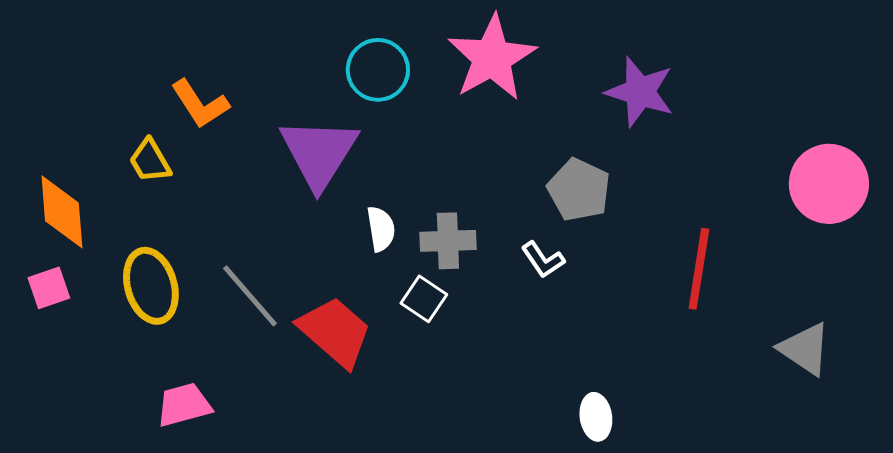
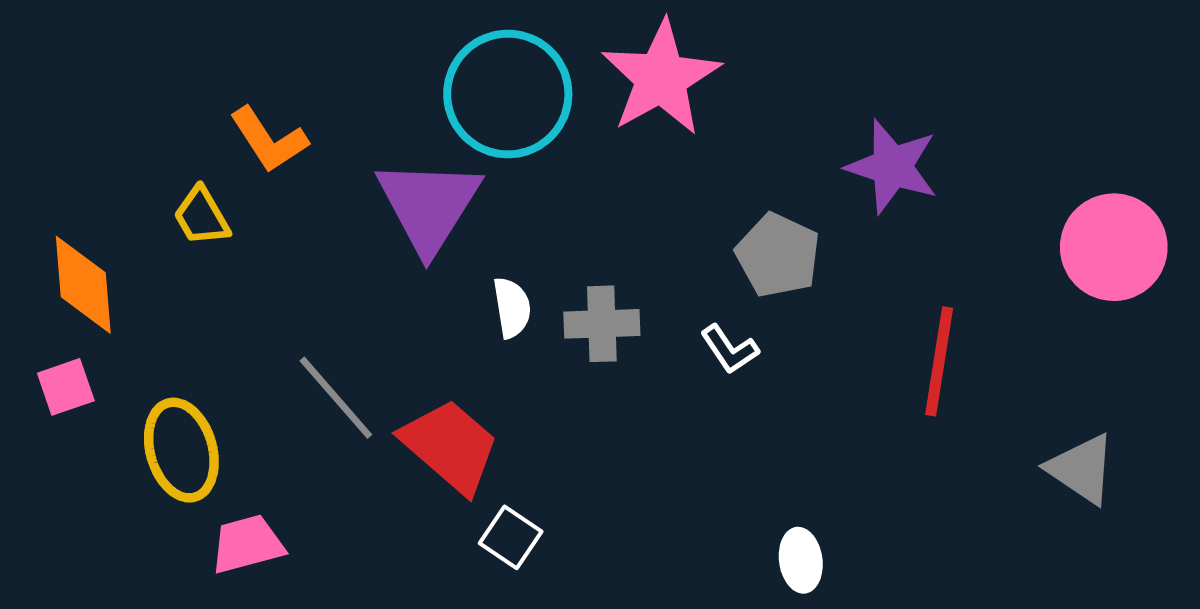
cyan circle: (378, 70) -> (508, 94), size x1.5
purple star: (640, 92) -> (892, 167), moved
yellow ellipse: (151, 286) -> (181, 450), moved
white square: (424, 299) -> (511, 537), moved

